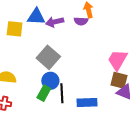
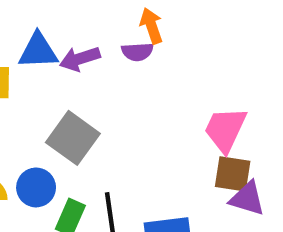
blue circle: (50, 81) -> (36, 187), moved

